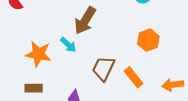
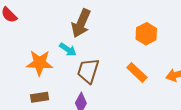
brown trapezoid: (103, 68) -> (88, 71), moved

